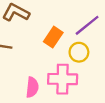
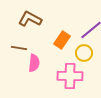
pink semicircle: (32, 87) -> (34, 63), moved

